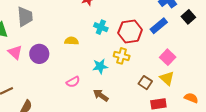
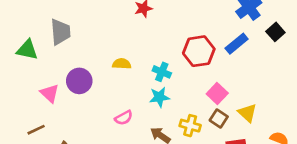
cyan cross: (101, 27) -> (162, 72), moved
pink triangle: (15, 52) -> (50, 93), moved
yellow cross: (122, 56) -> (190, 126), moved
pink square: (168, 57) -> (217, 94), moved

